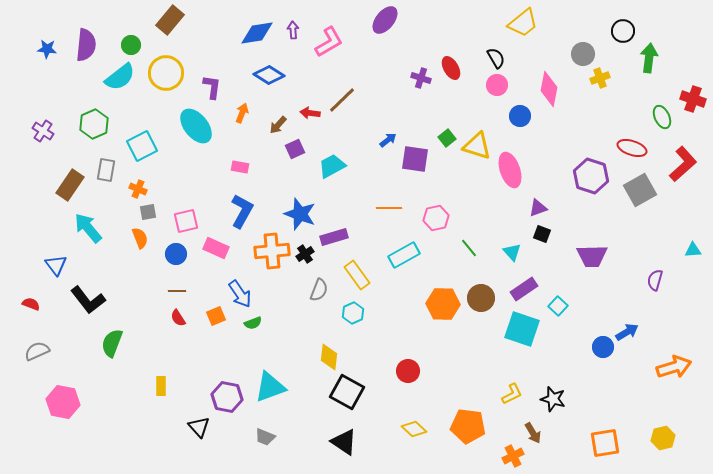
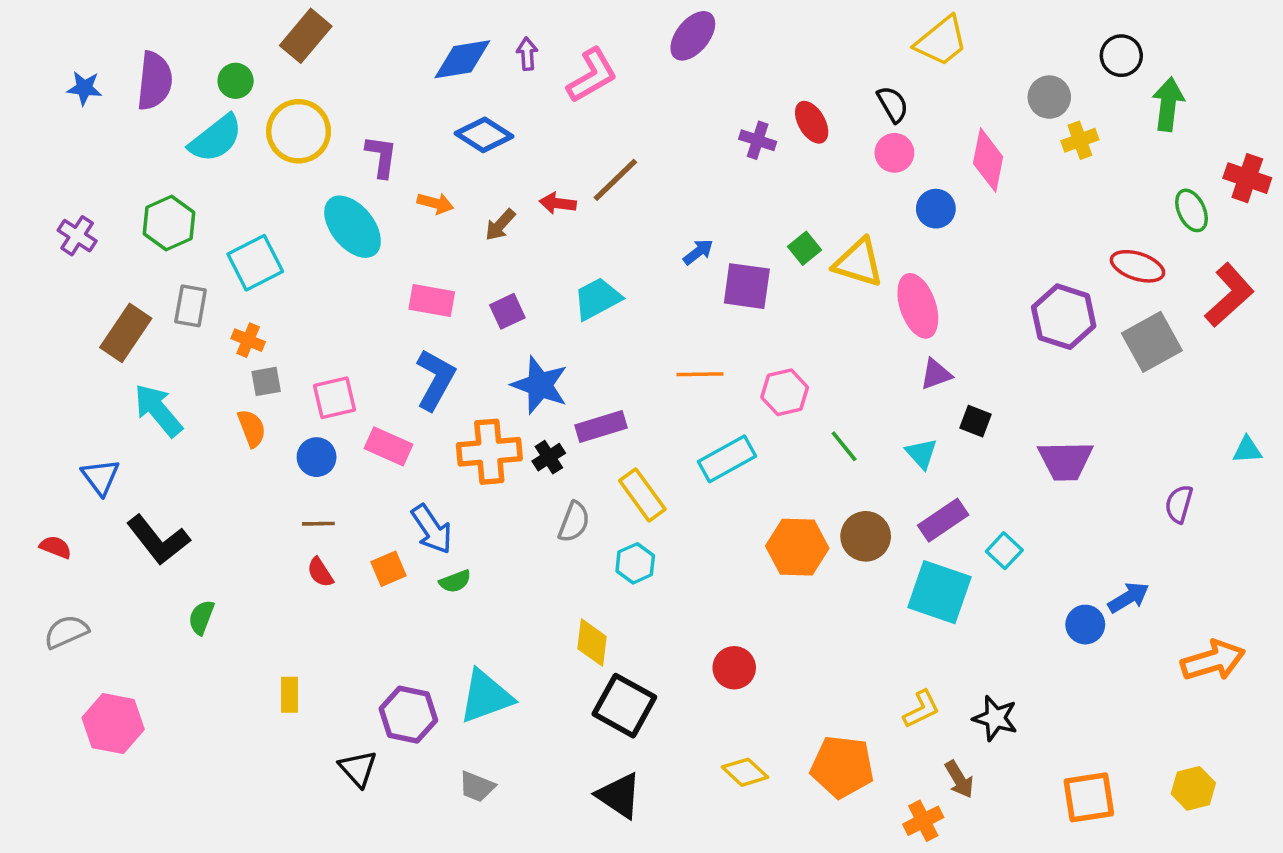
orange arrow: (242, 113) -> (435, 203), turned 84
purple square: (295, 149) -> (507, 311), moved
pink rectangle: (240, 167) -> (432, 300), size x1.4
purple triangle: (538, 208) -> (936, 374), moved
green semicircle: (112, 343) -> (201, 617), size x0.7

